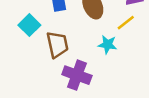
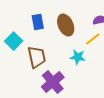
purple cross: (77, 75) -> (53, 82), turned 30

